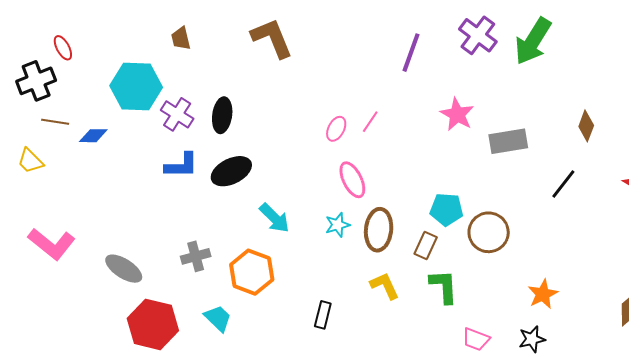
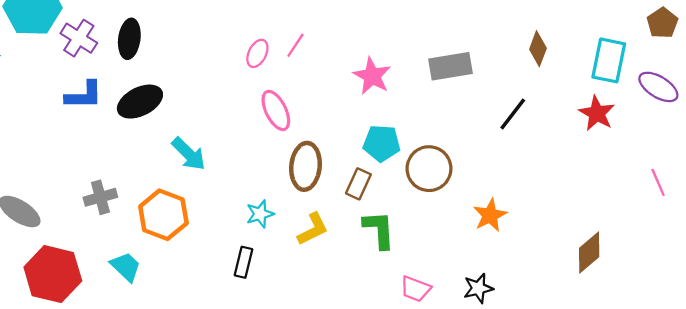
pink star: (457, 114) -> (372, 76), moved
cyan star: (338, 225) -> (260, 214), moved
yellow L-shape: (385, 286) -> (313, 229), turned 88
orange star: (543, 294) -> (490, 215), moved

